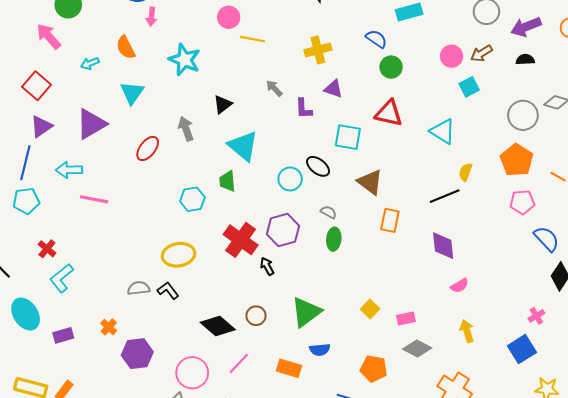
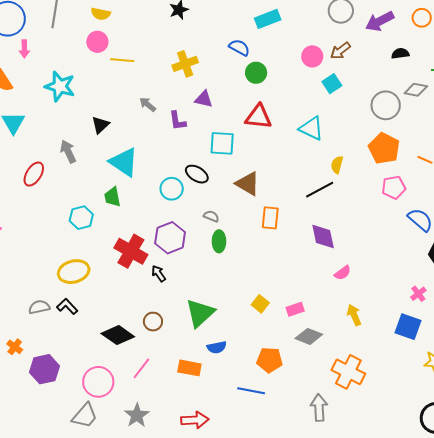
black semicircle: (525, 60) -> (400, 54), moved
blue square: (522, 349) -> (408, 327), turned -32

